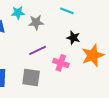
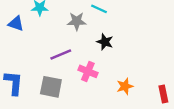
gray star: (36, 22) -> (77, 21), moved
orange star: (93, 55) -> (125, 86), moved, size x0.6

